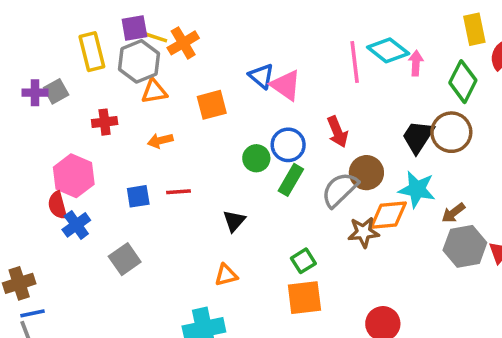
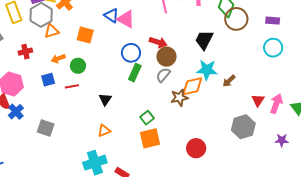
orange square: (212, 105) -> (85, 35), turned 36
red arrow: (337, 132) -> (158, 42), turned -42
brown circle: (451, 132) -> (236, 19), moved
green circle: (256, 158) -> (78, 66), moved
brown circle: (366, 173) -> (166, 57), moved
gray semicircle: (340, 190) -> (163, 75), size x0.7
blue square: (138, 196) -> (48, 80), moved
gray hexagon: (465, 246) -> (243, 127), moved
gray square: (125, 259) -> (46, 128), turned -30

